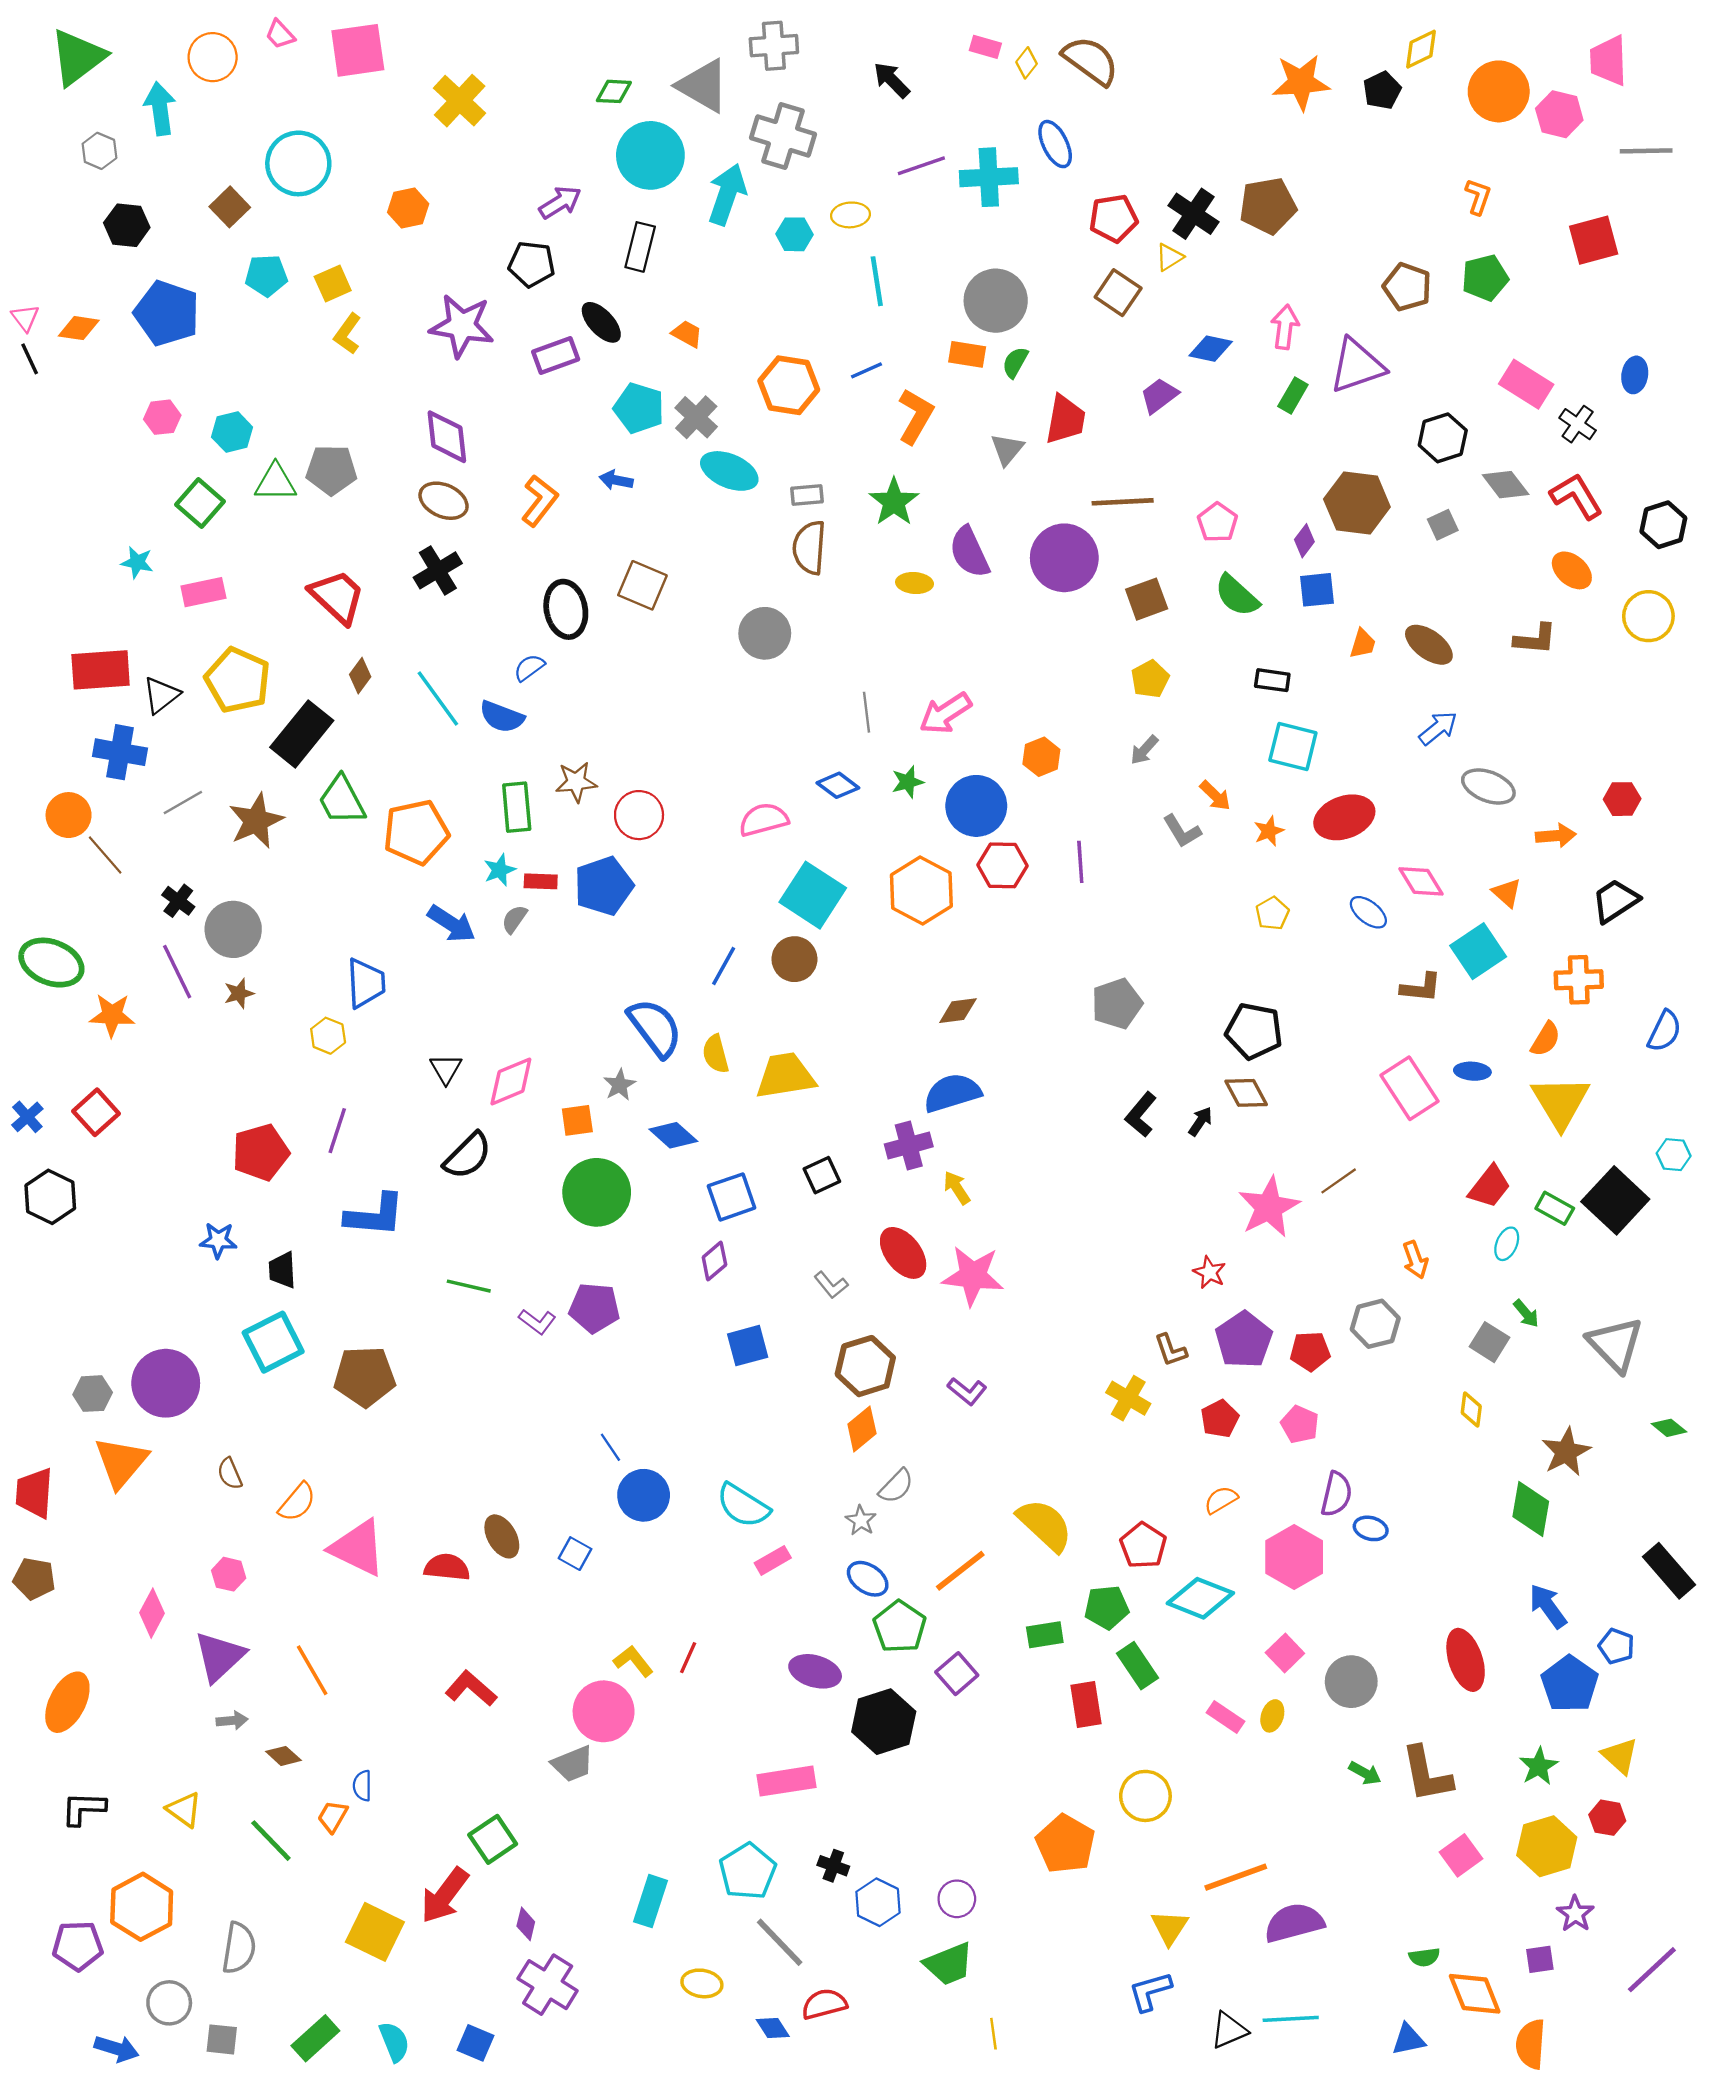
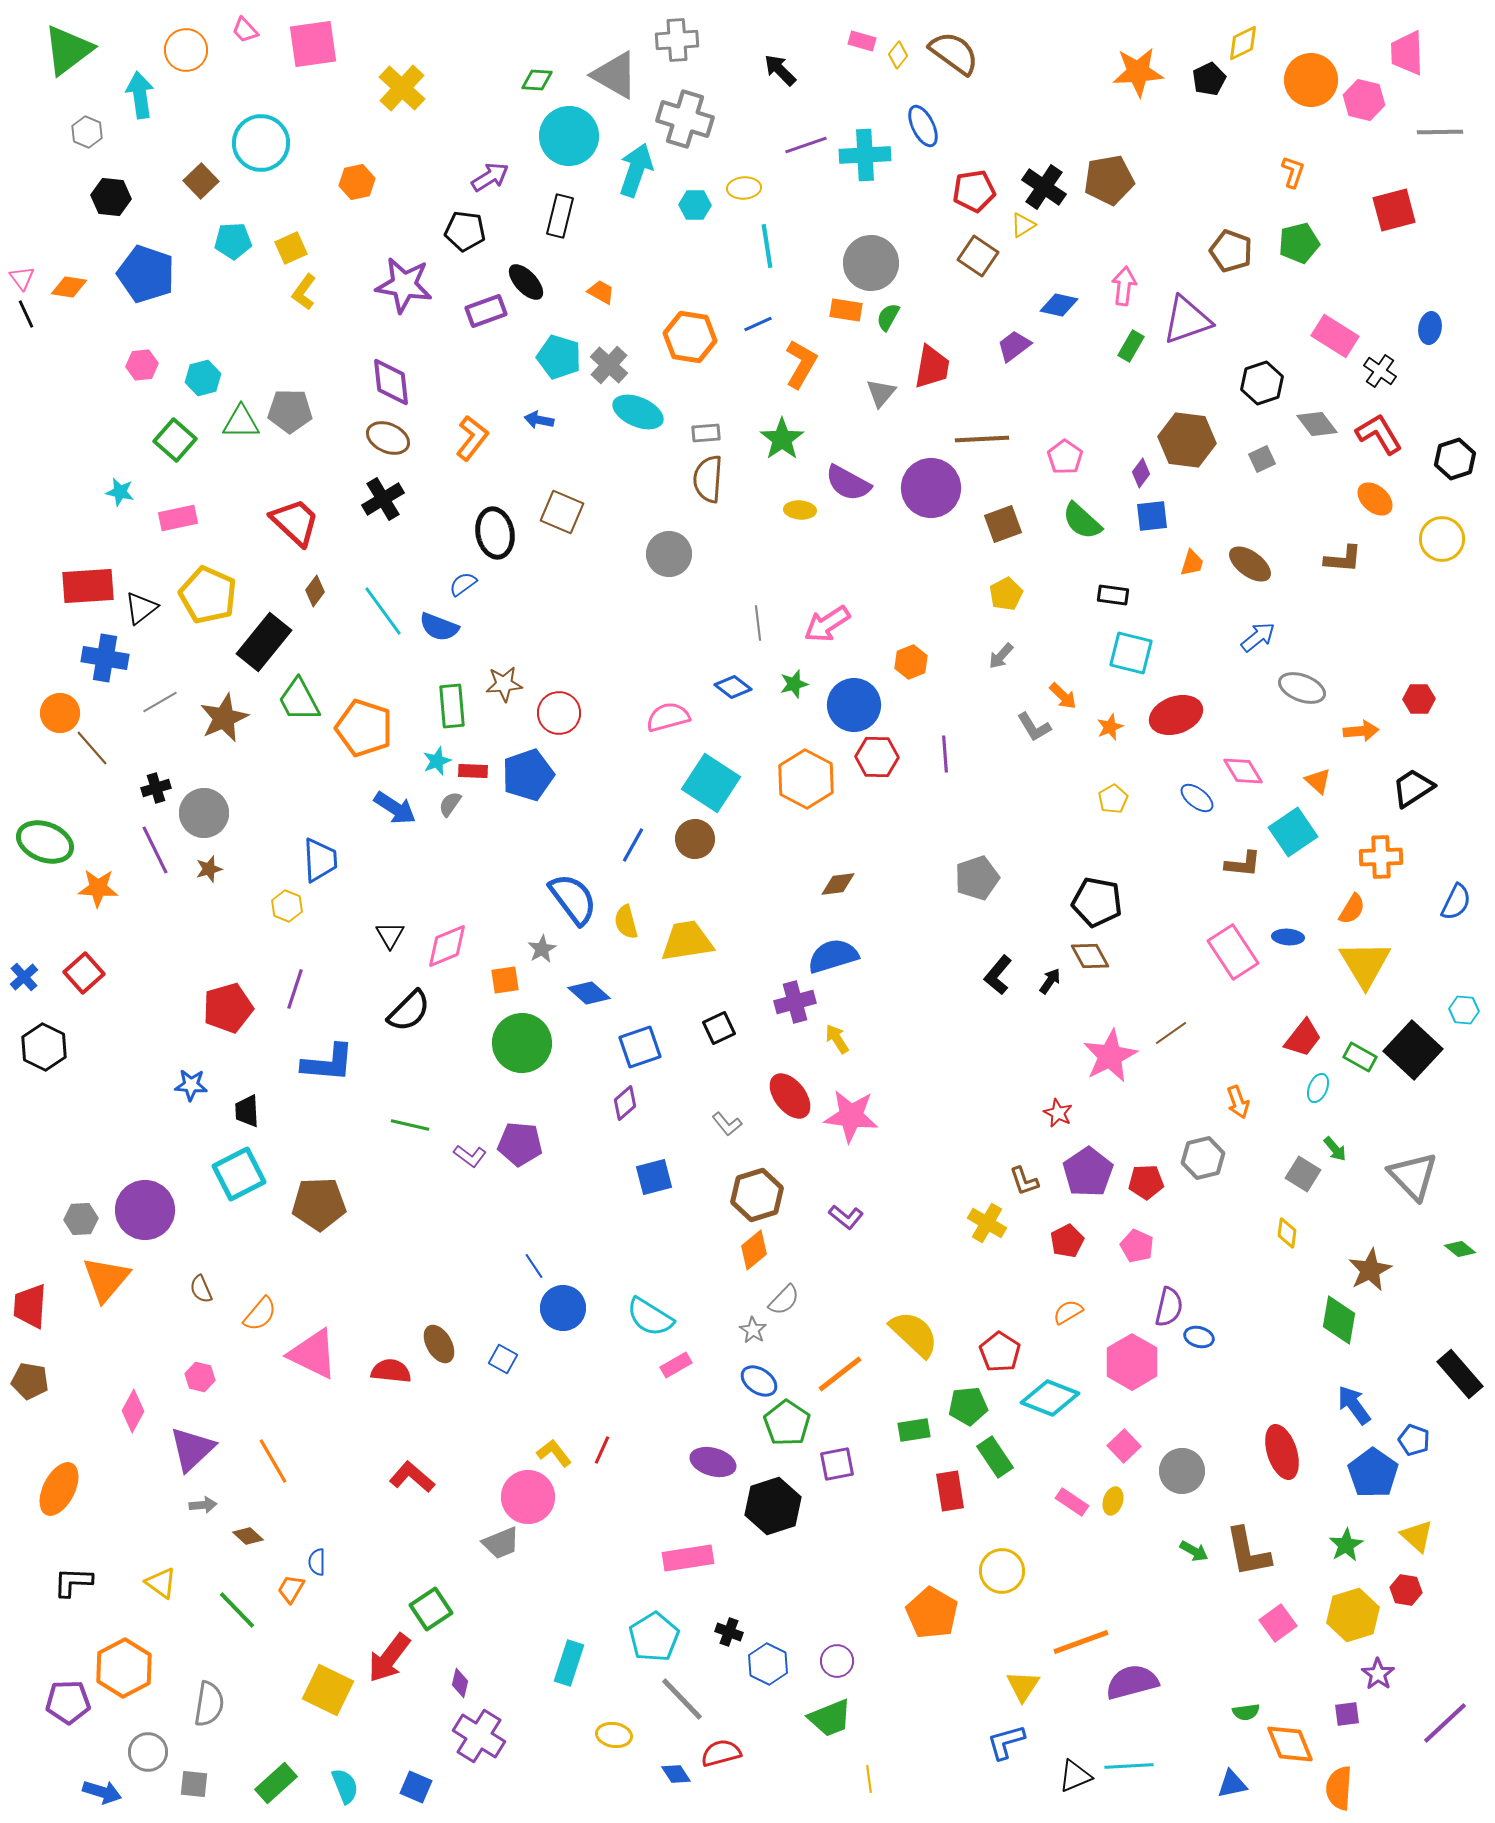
purple semicircle: (969, 552) -> (848, 483), turned -36
orange pentagon: (416, 832) -> (364, 728), turned 30
black cross: (178, 901) -> (156, 788), turned 36
purple square: (957, 1674) -> (837, 1464), turned 30

